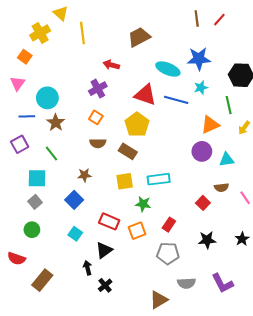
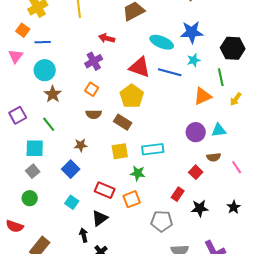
blue line: (27, 116) -> (43, 42), moved
purple circle: (202, 151) -> (196, 132), moved
red rectangle: (169, 225) -> (178, 194), moved

